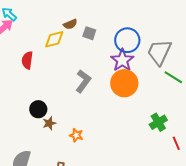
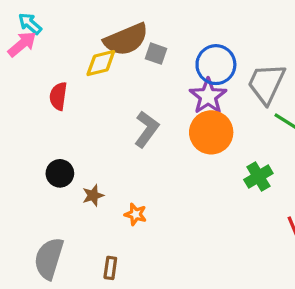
brown semicircle: (70, 24) -> (126, 39), size x2.0
black circle: (38, 109) -> (60, 173), moved
green cross: (158, 122) -> (258, 177), moved

